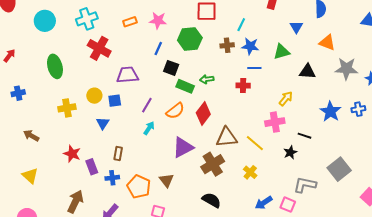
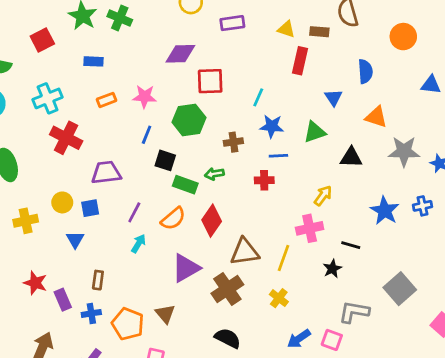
brown cross: (227, 45) -> (233, 142), moved
yellow line: (255, 143) -> (283, 258), turned 72

